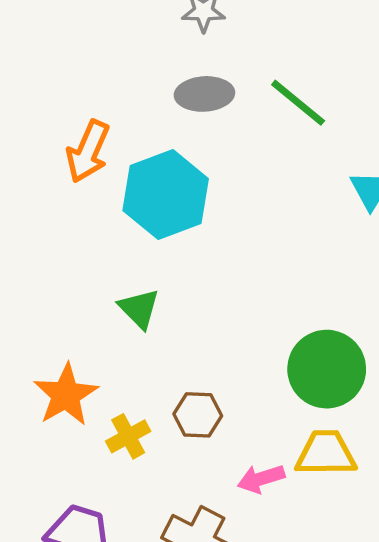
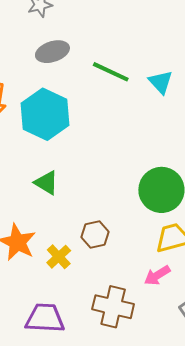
green line: (298, 103) -> (111, 72), moved
pink arrow: (261, 479) -> (157, 275), moved

